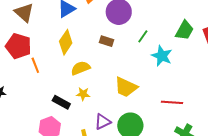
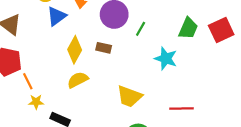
green line: (143, 36) -> (141, 29), moved
yellow diamond: (66, 42) -> (75, 50), moved
yellow star: (83, 94) -> (36, 102), moved

